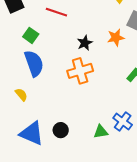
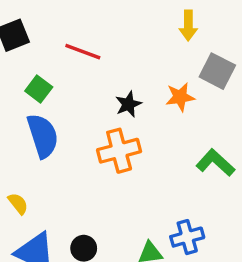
yellow semicircle: (21, 95) -> (18, 204), moved
blue cross: (123, 121) -> (187, 237), turned 36

